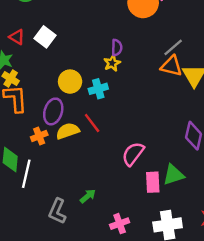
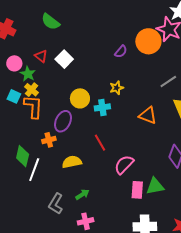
purple semicircle: (117, 48) -> (121, 52), moved, turned 32
orange triangle: (171, 66) -> (148, 115), moved
red line: (92, 123) -> (100, 143), moved
yellow semicircle: (68, 131) -> (72, 162), moved
pink cross: (120, 224) -> (86, 221), moved

